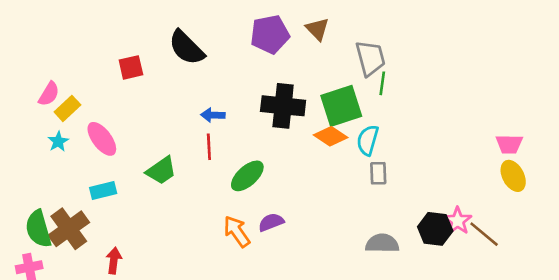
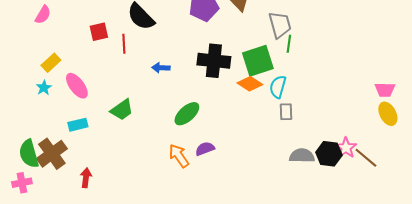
pink semicircle: (49, 94) -> (43, 15), moved
red line: (209, 147) -> (124, 44), moved
gray semicircle: (382, 243) -> (302, 156), moved

